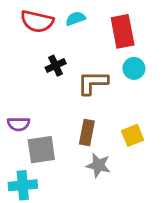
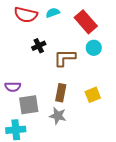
red rectangle: (123, 31) -> (86, 22), turned -30
gray star: (98, 165) -> (58, 116), moved

